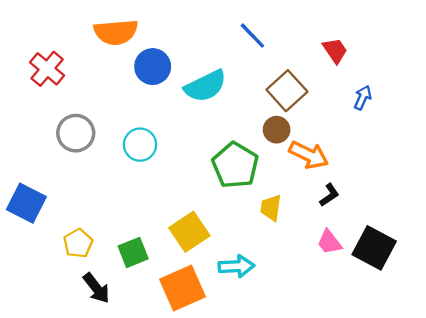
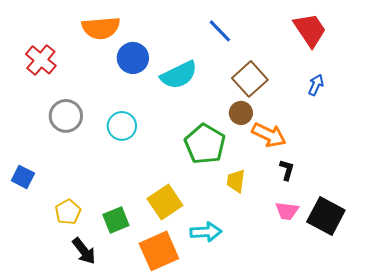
red trapezoid: (335, 50) -> (310, 30), moved, size x1.5
black L-shape: (329, 195) -> (287, 170), turned -40
blue square: (26, 203) -> (23, 177), size x0.7
pink trapezoid: (329, 242) -> (287, 211), turned -45

